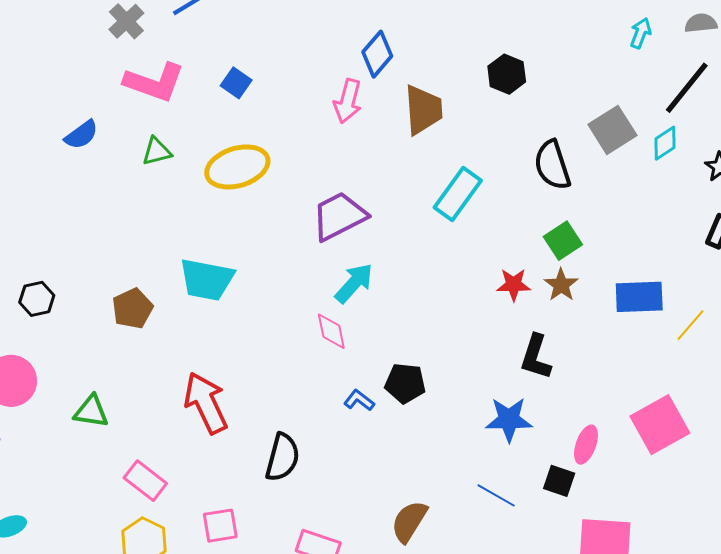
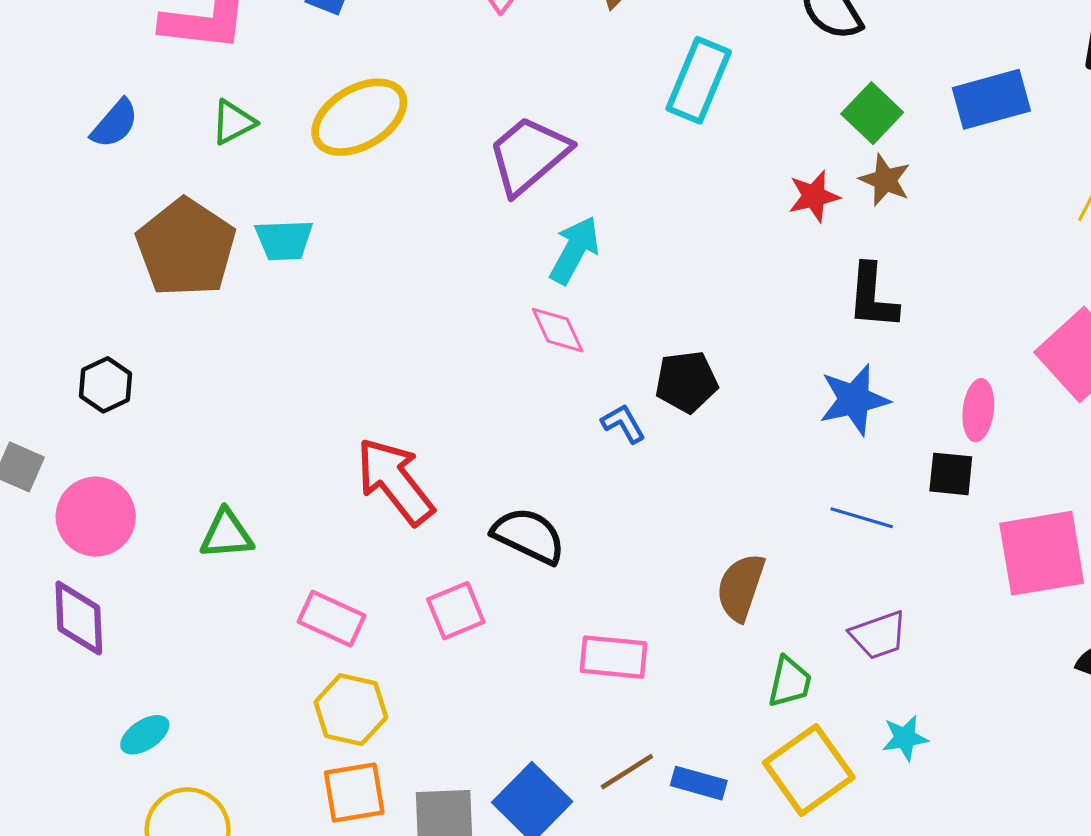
cyan trapezoid: (207, 280) -> (284, 240), moved, size x0.7
blue rectangle: (639, 297) -> (991, 99), moved
brown pentagon: (132, 309) -> (186, 248), moved, size x1.6
blue L-shape: (359, 400) -> (623, 424), turned 36
black semicircle: (282, 457) -> (529, 536), turned -66
pink square: (220, 526) -> (456, 611), moved

